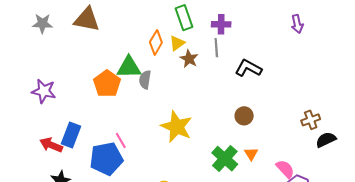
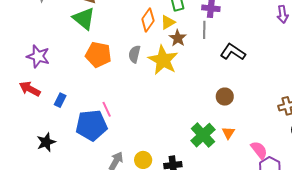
green triangle: (129, 67) -> (84, 18), moved, turned 35
orange pentagon: (107, 84) -> (98, 55), turned -30
yellow star: (177, 127) -> (163, 60), moved
blue rectangle: (71, 135) -> (60, 100), size x0.6
red arrow: (51, 145) -> (30, 89), moved

